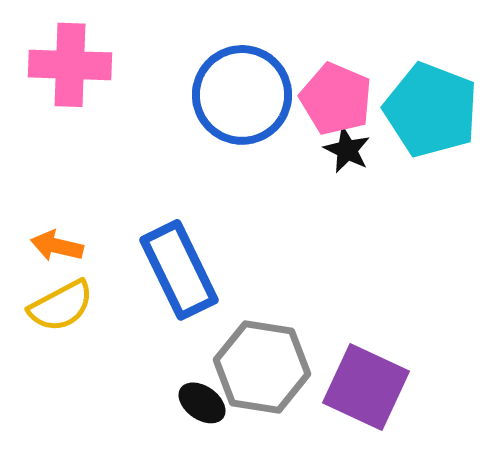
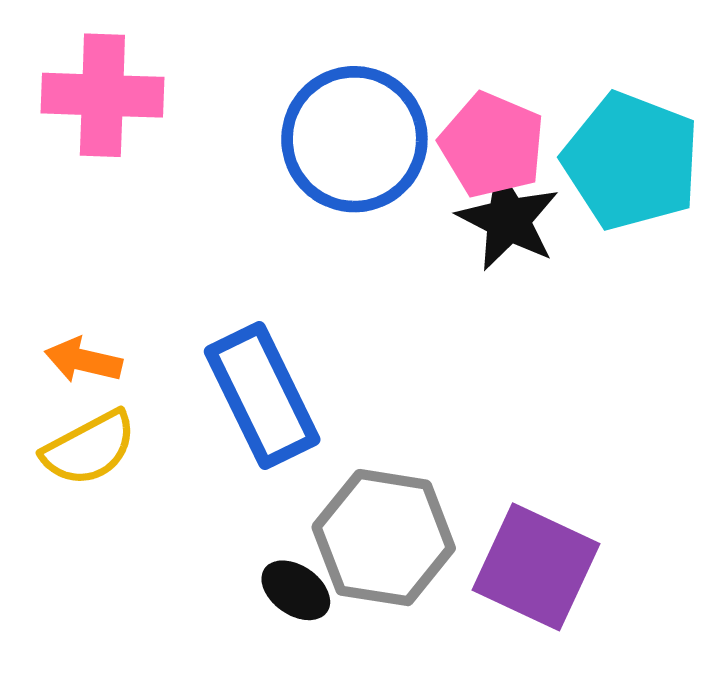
black star: (347, 150) -> (508, 220), size x1.5

